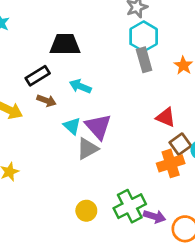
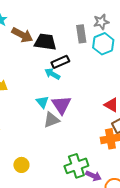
gray rectangle: (144, 60) -> (81, 34), moved
black rectangle: (38, 76) -> (60, 62), moved
brown arrow: (47, 101) -> (22, 35), moved, size x1.5
yellow circle: (86, 211) -> (21, 165), moved

